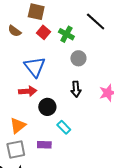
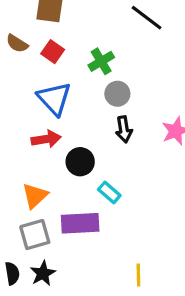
red square: (43, 32) -> (53, 52), moved
green cross: (66, 34) -> (101, 61), moved, turned 35
gray circle: (78, 58) -> (117, 94), moved
purple rectangle: (44, 145) -> (80, 223), size x1.6

